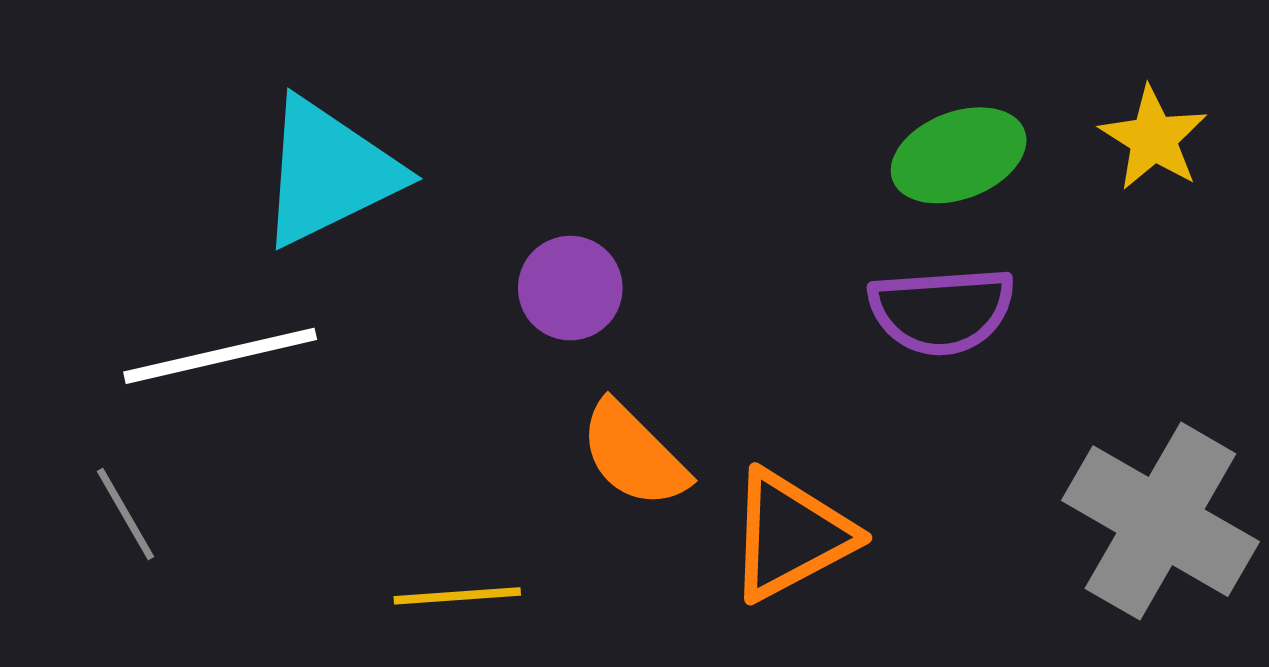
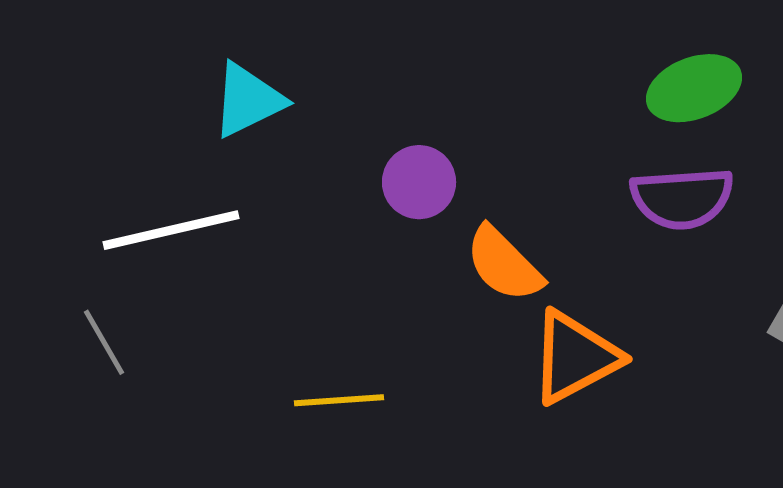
cyan triangle: (329, 172) -> (248, 100), size x0.7
orange semicircle: (634, 455) -> (504, 264), moved

